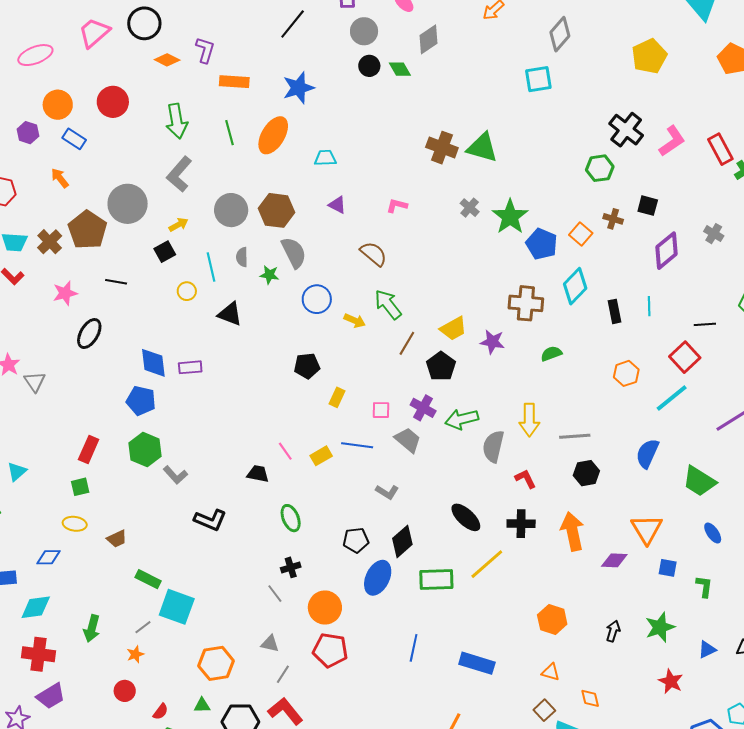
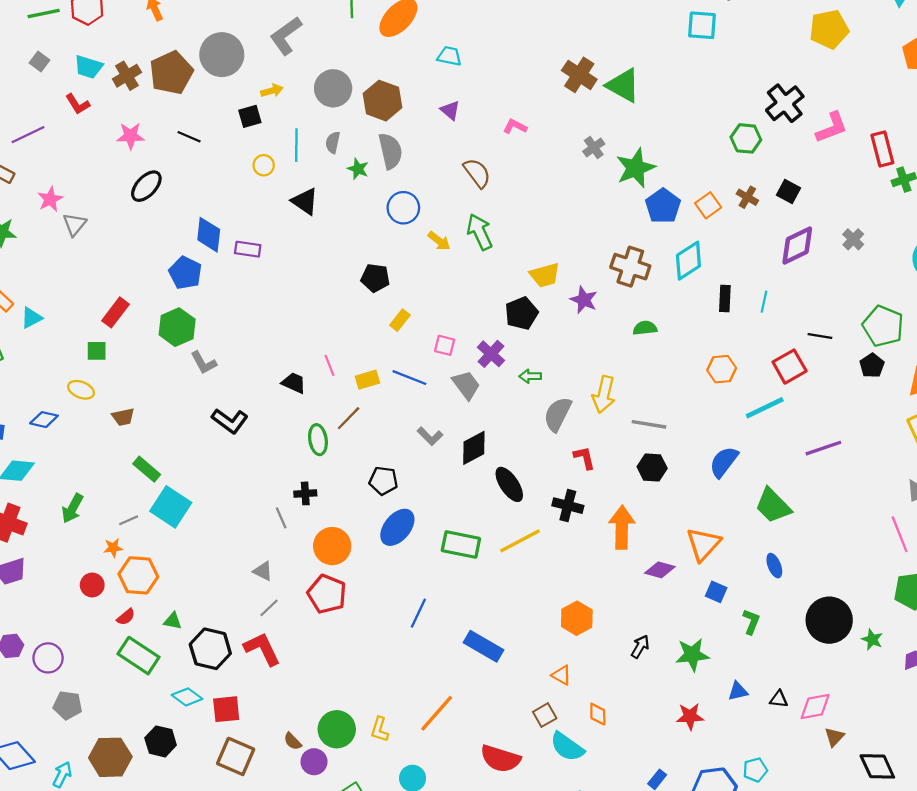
brown line: (407, 343) -> (349, 418), moved
green arrow: (462, 419) -> (530, 376), size x0.6
black diamond: (402, 541) -> (474, 448), moved
orange hexagon: (216, 663) -> (138, 575), moved
red star: (671, 681) -> (690, 716), turned 30

